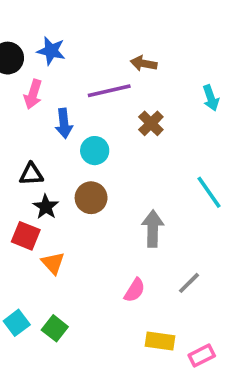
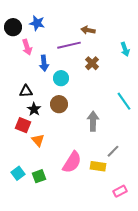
pink arrow: (33, 94) -> (27, 47), turned -35
pink semicircle: (135, 290) -> (72, 162), moved, size x1.6
green square: (55, 328) -> (39, 176), turned 32
yellow rectangle: (160, 341) -> (98, 166), moved

